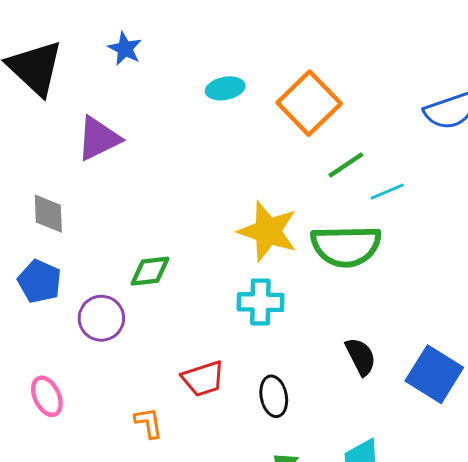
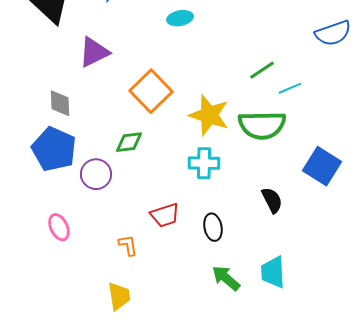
orange square: (309, 103) -> (151, 91), moved
blue pentagon: (40, 281) -> (54, 149), size x1.5
blue square: (434, 374) -> (322, 166), moved

